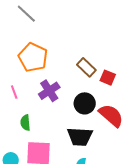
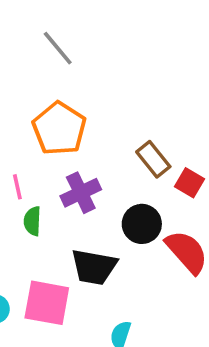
green semicircle: (25, 123) -> (32, 221), moved
black trapezoid: (80, 137) -> (94, 267), moved

